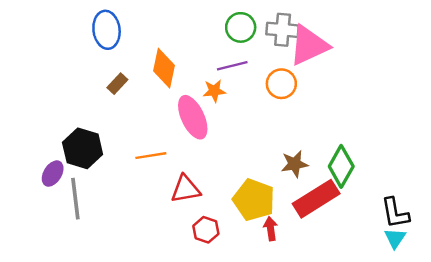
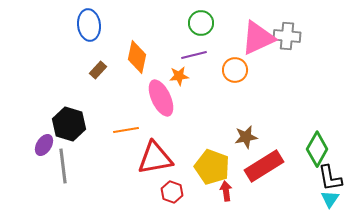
gray cross: (283, 30) -> (287, 36), moved
green diamond: (341, 166) -> (317, 149), moved
red triangle: (186, 189) -> (155, 158), size x1.4

